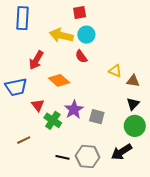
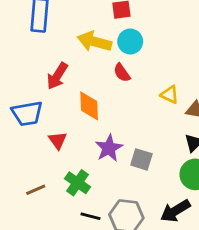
orange diamond: (59, 80) -> (89, 106), turned 45
green cross: (53, 120) -> (77, 183), moved

